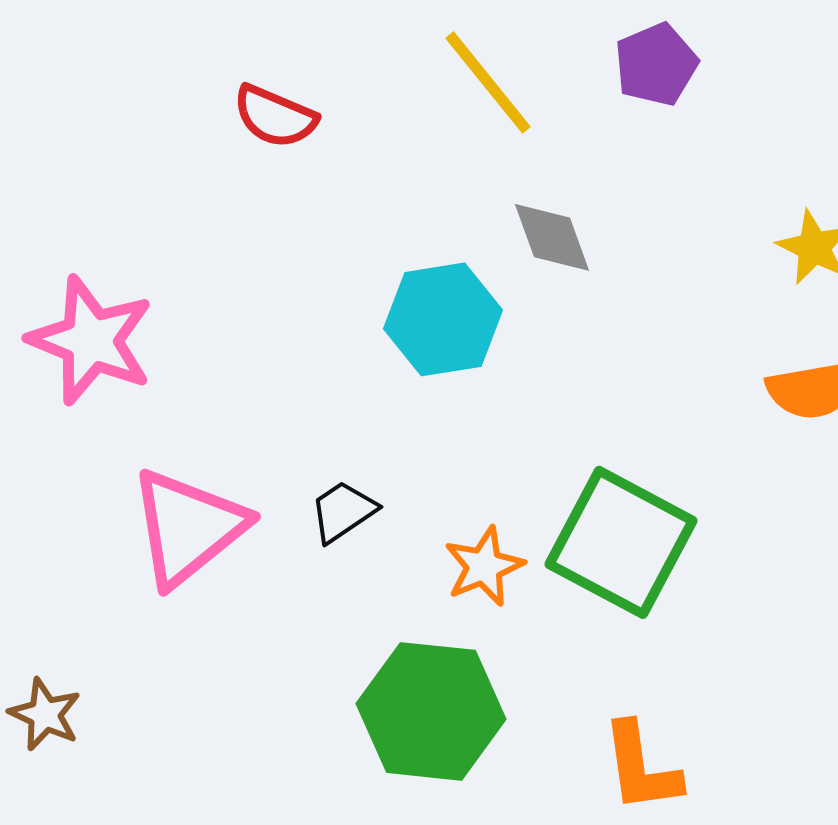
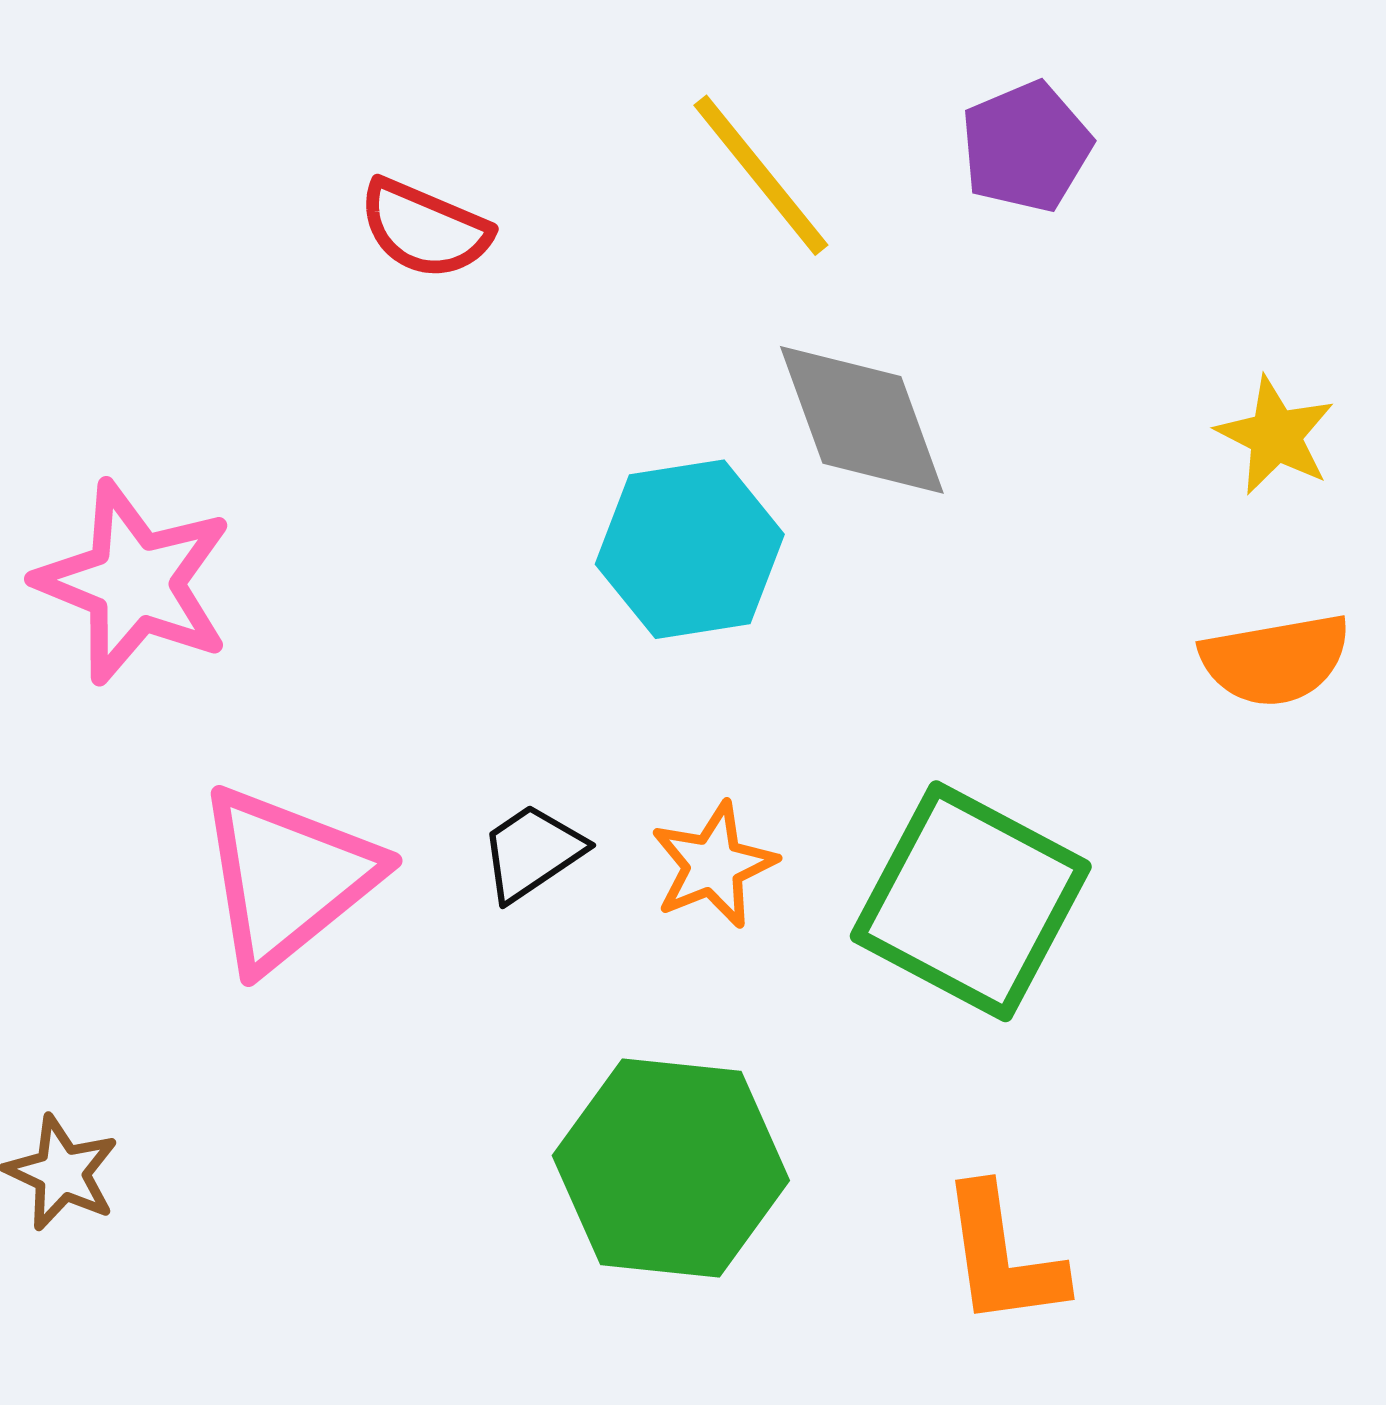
gray diamond: (552, 237) -> (862, 420), size x1.4
orange star: (484, 566) -> (714, 865), moved

